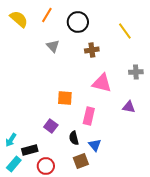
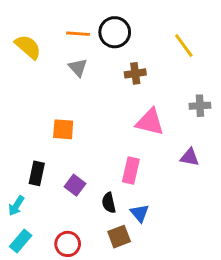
orange line: (47, 15) -> (78, 34), moved, turned 63
yellow semicircle: (19, 19) -> (28, 47), moved
orange square: (65, 98) -> (63, 129), moved
black rectangle: (30, 150) -> (37, 173), moved, turned -63

